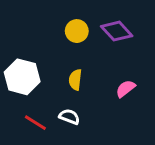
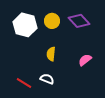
white hexagon: (22, 77) -> (25, 25), moved

